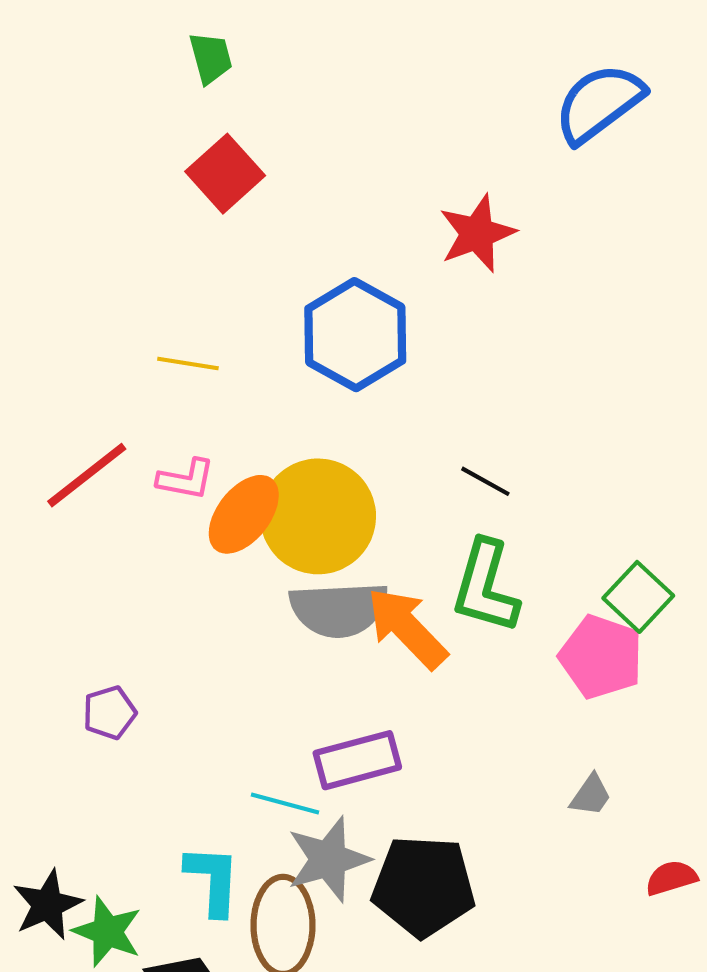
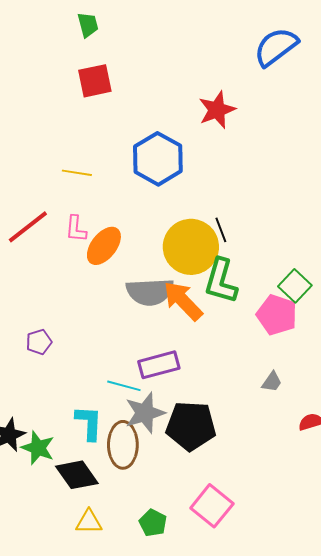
red square: (225, 174) -> (95, 81), turned 30
pink L-shape: (186, 479) -> (76, 229), turned 84
black line: (485, 481) -> (221, 230), turned 40
yellow circle: (318, 516) -> (191, 247), moved

